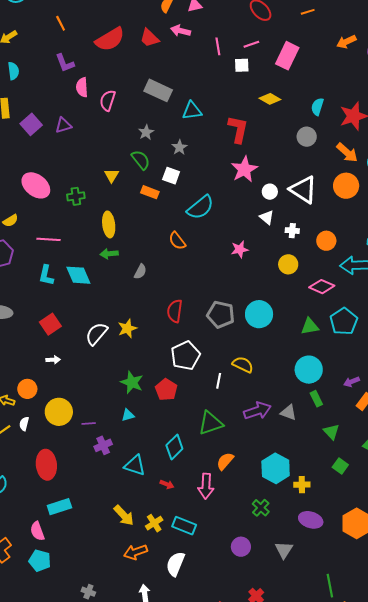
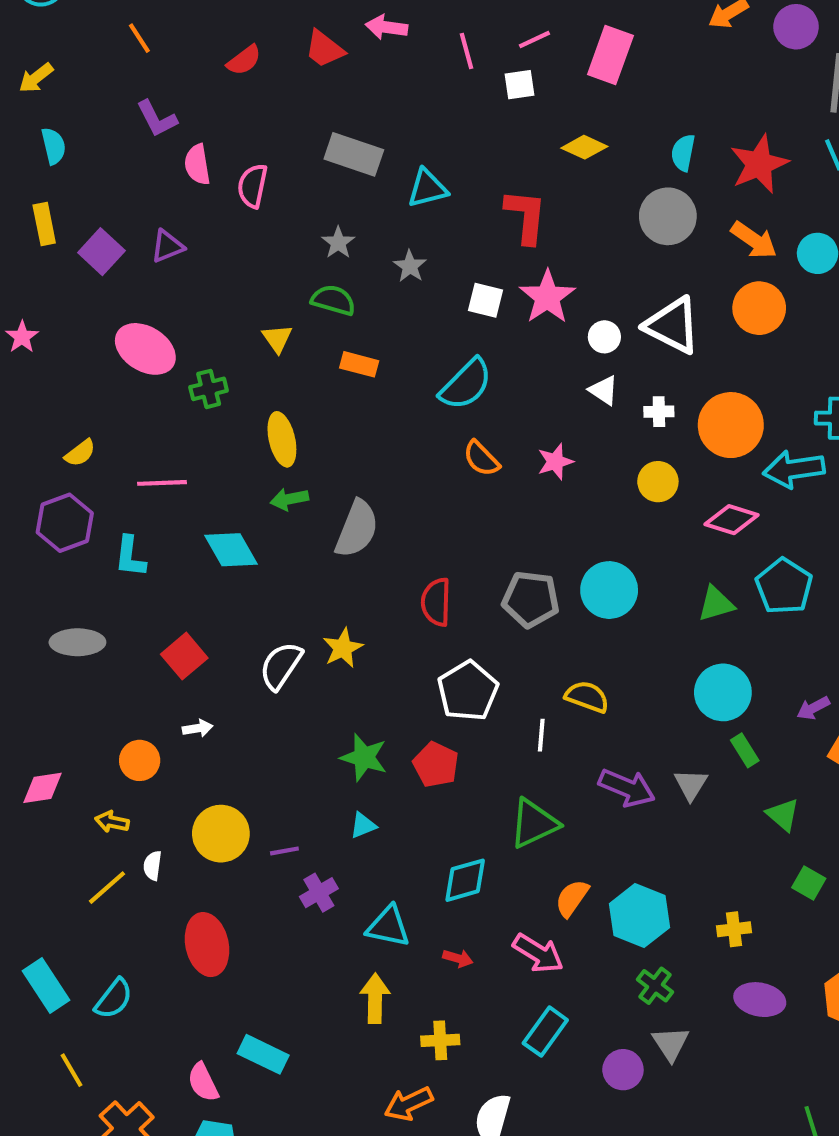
red semicircle: (110, 39) -> (244, 60), size x0.6
gray circle: (307, 137) -> (668, 216), size x1.4
green semicircle: (141, 160) -> (333, 300), turned -30
white square: (171, 176) -> (486, 300), moved
pink ellipse: (36, 185) -> (145, 349), moved
orange semicircle: (177, 241) -> (481, 459), moved
orange circle: (326, 241) -> (731, 425), size x1.6
gray semicircle: (140, 272) -> (357, 529), size x1.8
cyan L-shape: (46, 275) -> (130, 557), moved
orange circle: (27, 389) -> (140, 760), moved
purple arrow: (257, 411) -> (627, 788), turned 48
gray triangle: (288, 412) -> (691, 785), turned 48
cyan diamond: (174, 447) -> (465, 880), turned 35
cyan hexagon: (276, 468) -> (640, 916), moved
pink arrow: (206, 486) -> (538, 953), turned -55
cyan rectangle: (59, 507) -> (263, 1054), moved, turned 50
yellow arrow: (124, 515) -> (375, 998), moved, turned -130
yellow cross: (154, 523) -> (440, 1040), turned 36
cyan rectangle: (184, 526) -> (545, 1032), moved, turned -70
gray triangle: (284, 550) -> (671, 1044), moved

